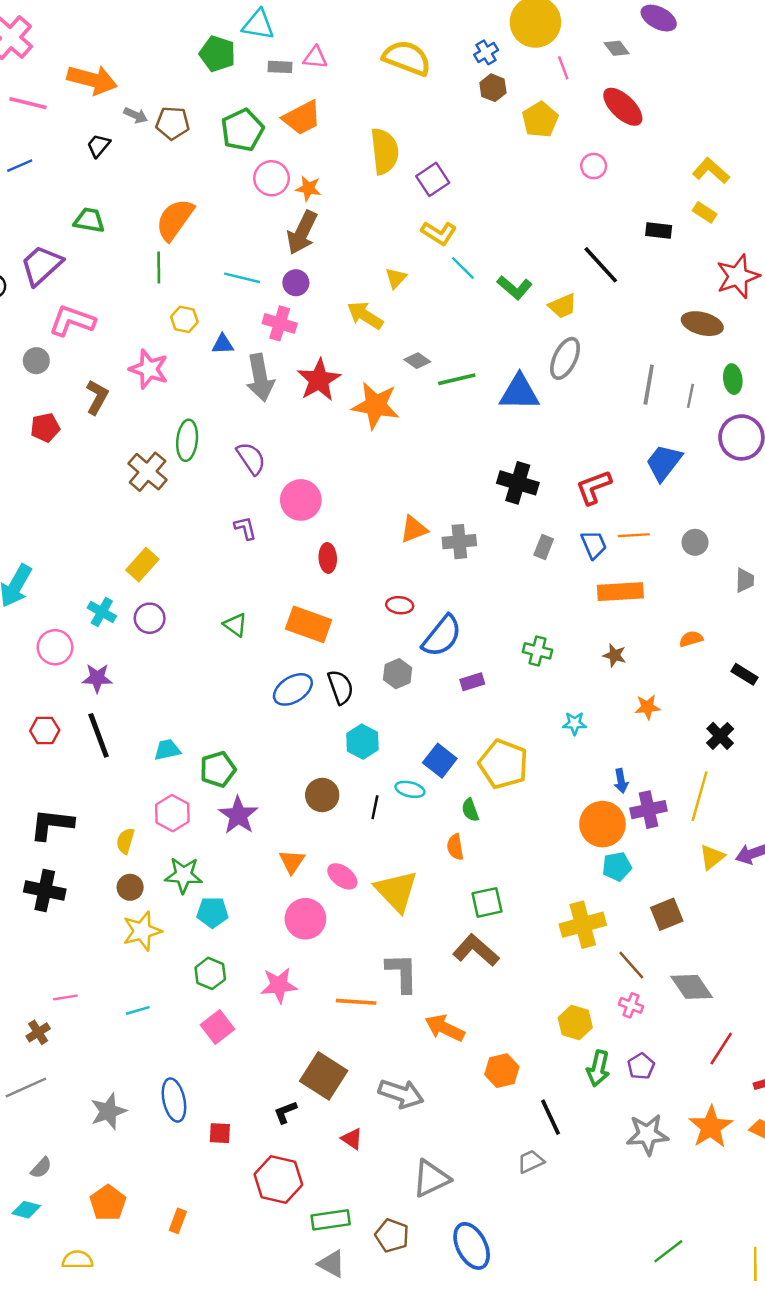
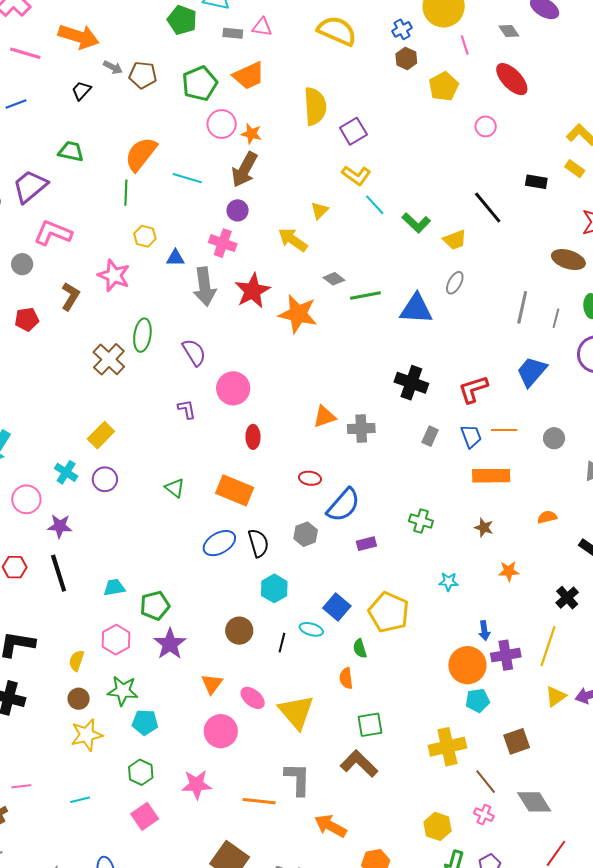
cyan line: (242, 278) -> (187, 178), moved
gray ellipse: (565, 358) -> (455, 283), size x0.7

